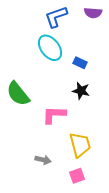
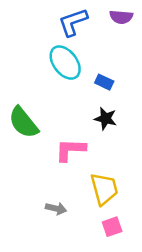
pink square: (77, 176) -> (112, 227), moved

